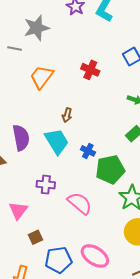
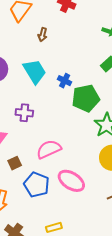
brown arrow: (67, 115) -> (43, 35), moved
pink semicircle: (80, 203) -> (49, 149), moved, turned -65
blue pentagon: (58, 260) -> (37, 185), turned 30

